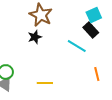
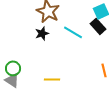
cyan line: (77, 46) -> (73, 32), moved

